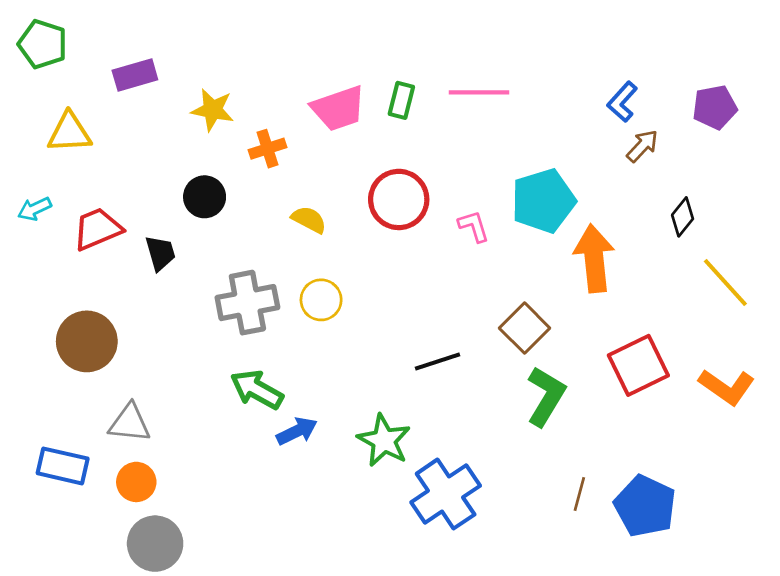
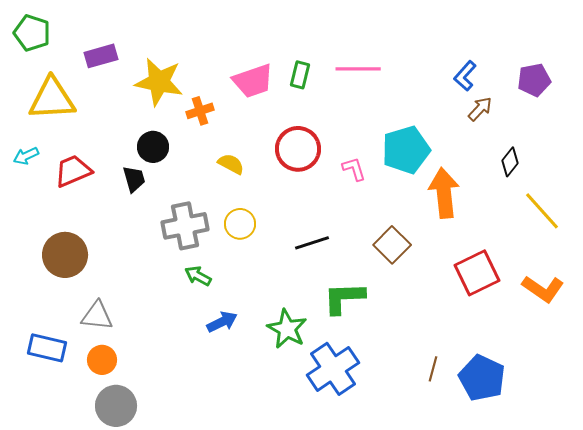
yellow star: (213, 110) -> (159, 82), size x1.5
yellow triangle: (69, 133) -> (52, 99), size x1.4
black trapezoid: (160, 253) -> (134, 179), moved
black line: (438, 361) -> (312, 243), moved
green arrow: (257, 390) -> (198, 276), moved, size x0.7
green L-shape: (546, 396) -> (344, 298), moved, turned -123

